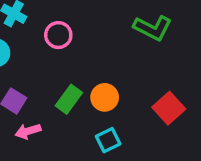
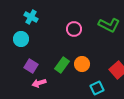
pink circle: (58, 35) -> (74, 29), moved
cyan square: (108, 140) -> (97, 88), moved

